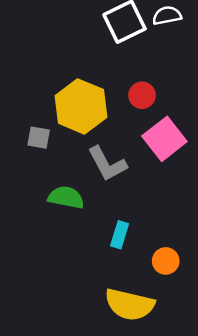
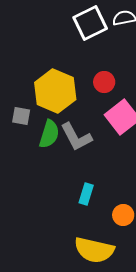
green semicircle: (66, 197) -> (49, 134), moved, turned 96

